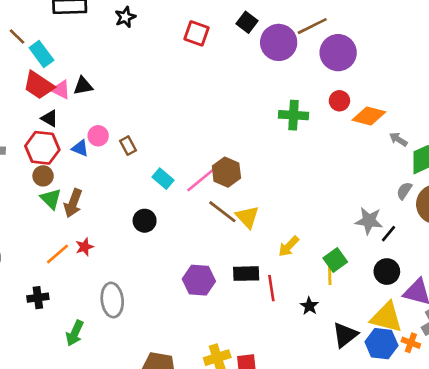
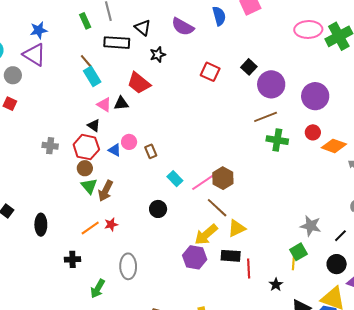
brown line: (312, 26) -> (266, 117), moved
brown line: (17, 37) -> (86, 61), moved
red trapezoid: (39, 85) -> (139, 83), moved
yellow triangle: (247, 217) -> (237, 228), moved, turned 42
gray star: (369, 221) -> (311, 226), moved
yellow arrow: (289, 246) -> (206, 235), moved, size x1.4

